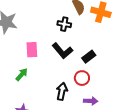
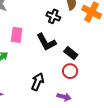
black rectangle: (89, 57) -> (71, 53), turned 64
red circle: (82, 78) -> (70, 71), moved

